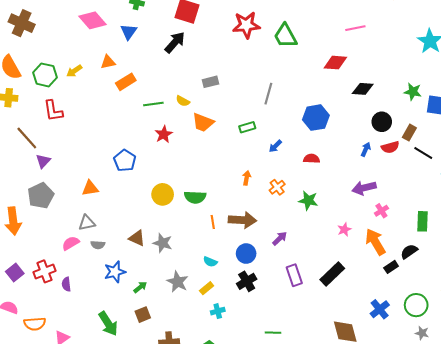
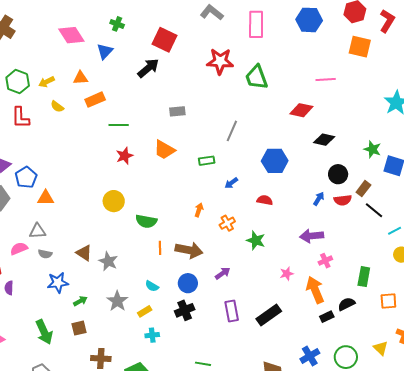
yellow semicircle: (183, 101) -> (57, 107), moved
blue pentagon: (125, 161) -> (26, 177), moved
yellow circle: (163, 194) -> (114, 201), moved

